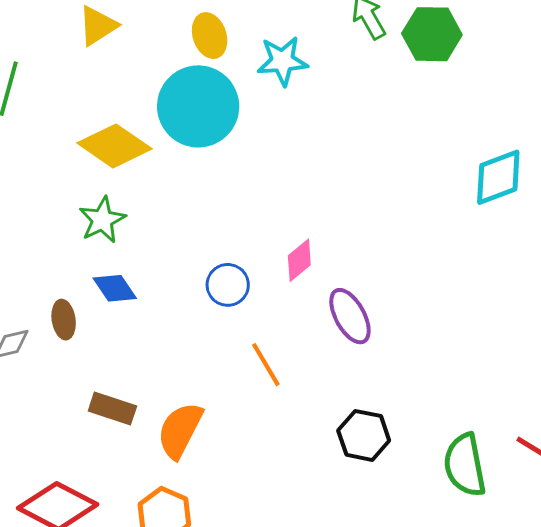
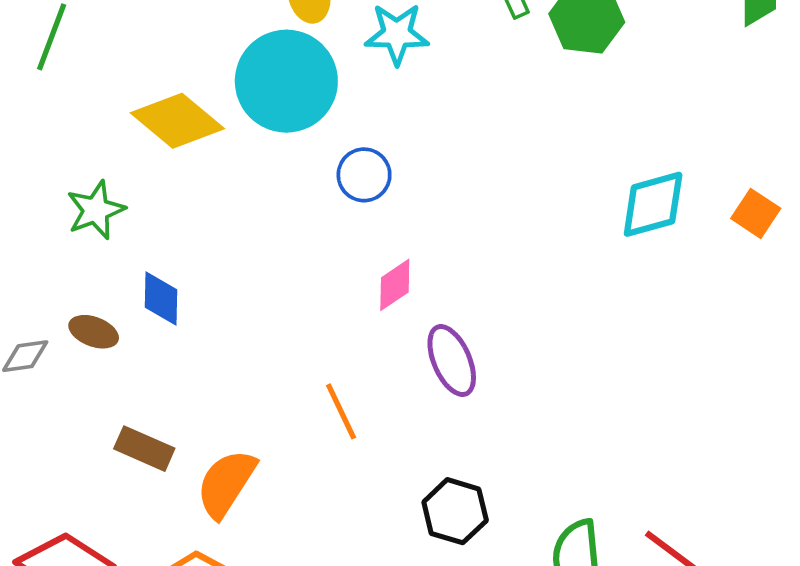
green star: (102, 220) -> (96, 210), moved
blue circle: (228, 285) -> (364, 175), moved
blue diamond: (115, 288) -> (161, 298), turned 30
brown ellipse: (64, 320) -> (94, 332), turned -66

